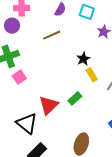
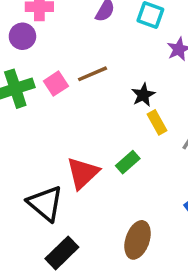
brown line: (52, 35) -> (92, 74), moved
pink square: (19, 77) -> (56, 84), moved

